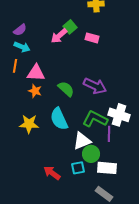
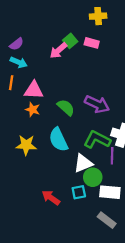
pink rectangle: (92, 38) -> (92, 43), moved

